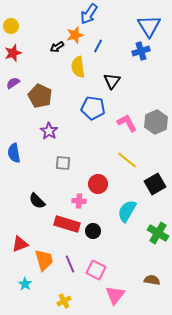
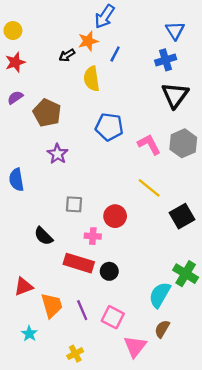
blue triangle: (149, 26) -> (175, 31), size x0.7
black triangle: (112, 81) -> (175, 95), moved, size x1.4
gray square: (63, 163) -> (74, 204), moved
cyan semicircle: (127, 211) -> (160, 295), moved
brown semicircle: (152, 280) -> (162, 329), moved, turned -70

